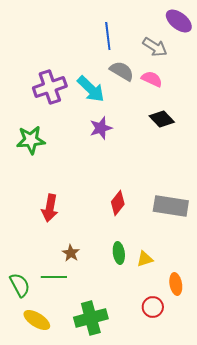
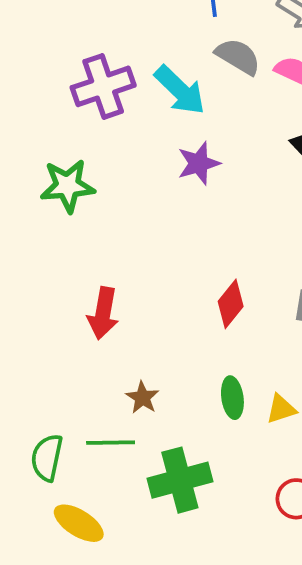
green semicircle: (20, 285) -> (47, 458), turned -140
green cross: (91, 318) -> (180, 480), moved

